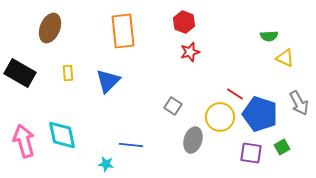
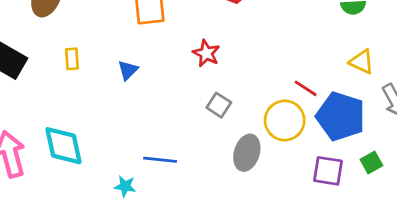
red star: (190, 52) -> (206, 53), moved, turned -30
yellow triangle: (285, 58) -> (362, 62), moved
blue triangle: (108, 81) -> (128, 70), size x0.6

